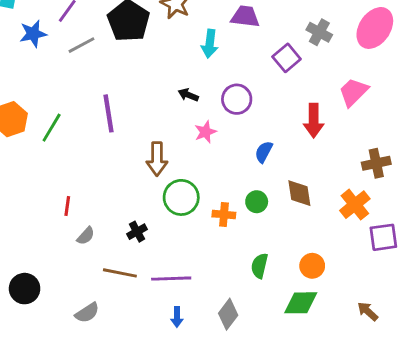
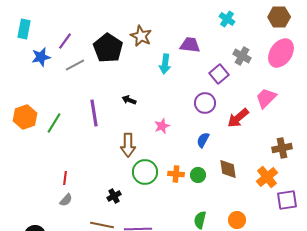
black arrow: (188, 95) -> (129, 100), moved
purple circle: (237, 99) -> (205, 103), moved
red arrow: (314, 121) -> (238, 118), turned 50
orange cross: (224, 215) -> (176, 174), moved
gray semicircle: (86, 236) -> (66, 200), moved

